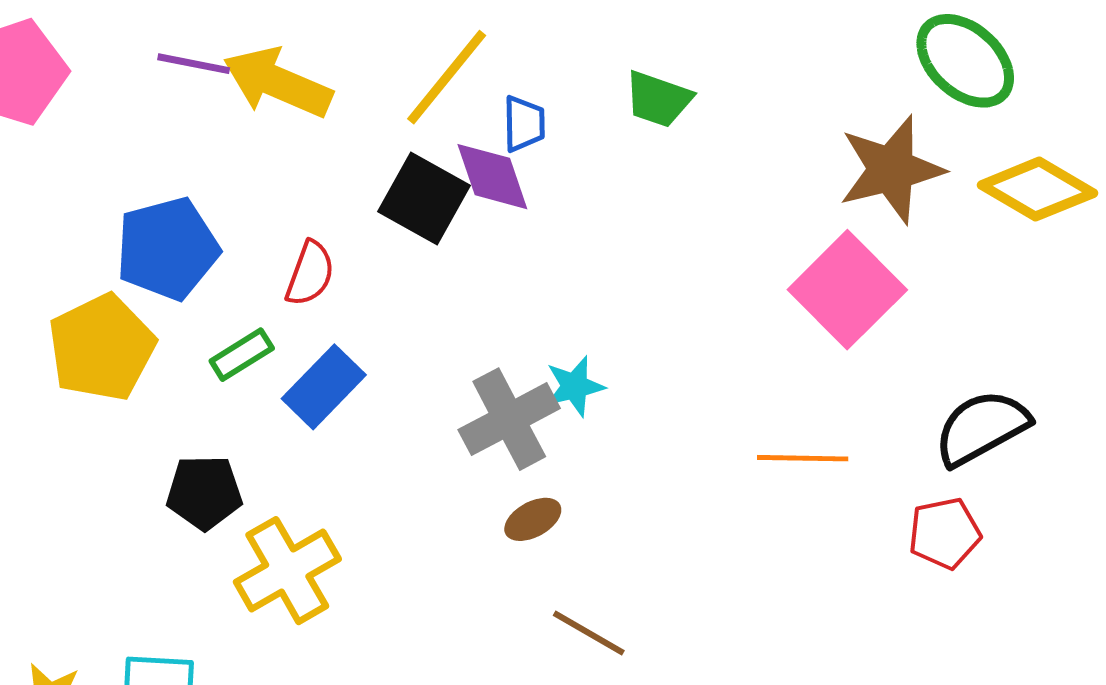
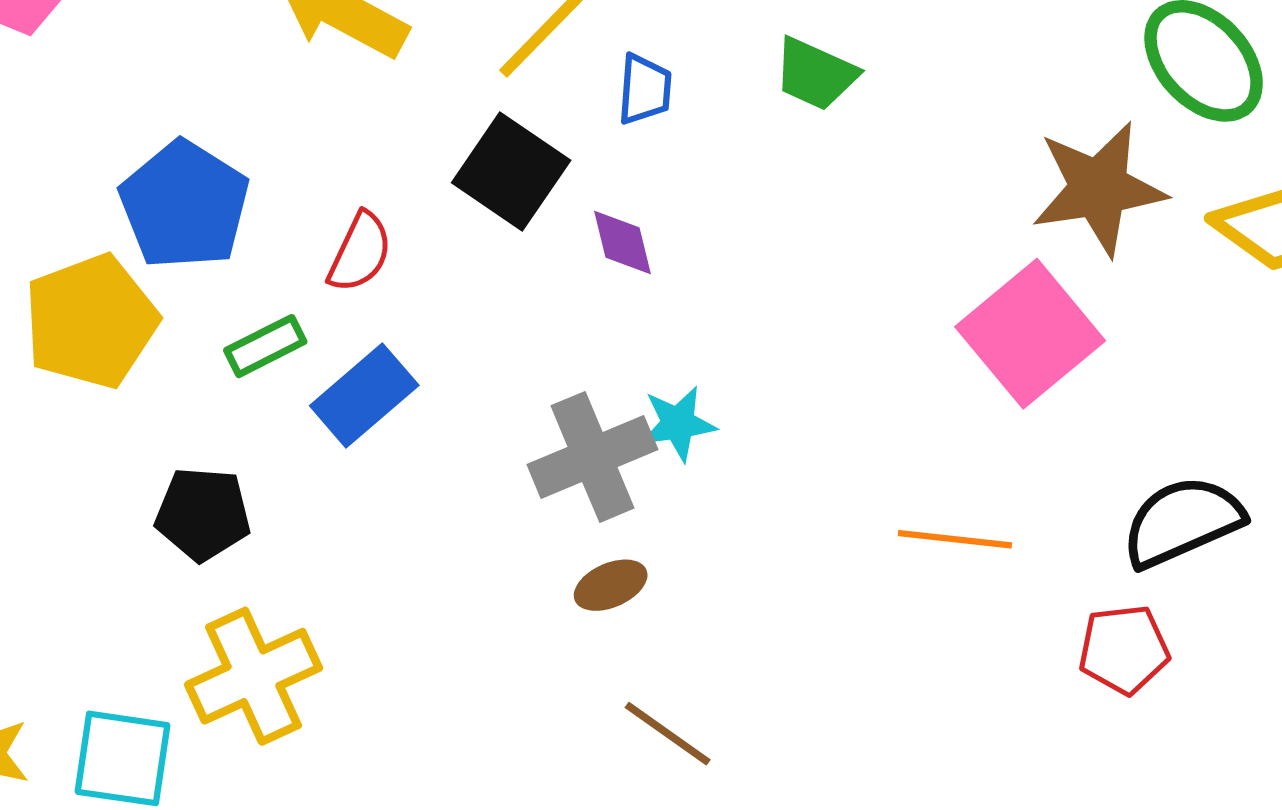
purple diamond: (492, 177) -> (622, 242), moved, size x0.7
blue pentagon: (167, 249) -> (184, 205), turned -30
yellow cross: (287, 571) -> (254, 676), moved

